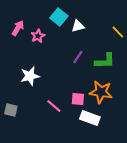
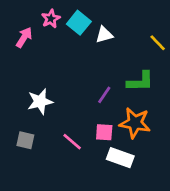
pink star: (38, 36) -> (51, 19), moved
purple line: (78, 57) -> (104, 95), moved
gray square: (11, 110) -> (25, 140), moved

